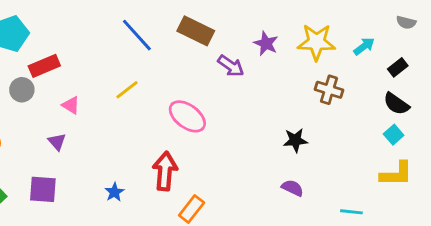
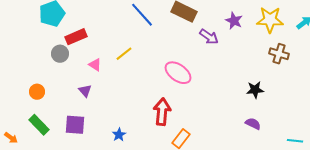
yellow line: (127, 90) -> (124, 54), moved
blue star: (114, 192) -> (119, 135), moved

